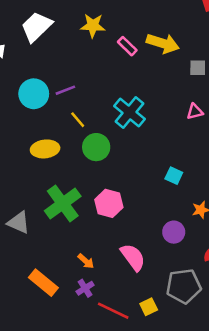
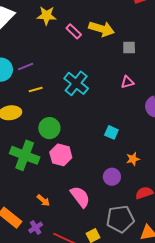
yellow line: (78, 120) -> (36, 89), turned -64
green circle: (96, 147) -> (49, 128), moved
green cross: (63, 203) -> (25, 155), turned -32
purple cross: (85, 288) -> (36, 228), moved

